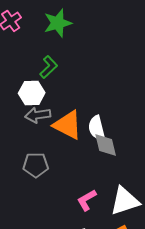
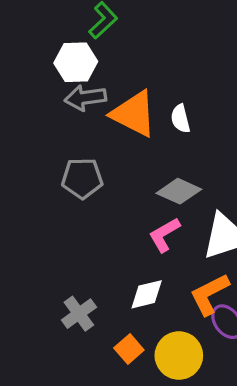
white semicircle: (97, 128) -> (180, 119), size x0.7
gray diamond: (106, 145) -> (179, 191), moved, turned -52

